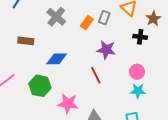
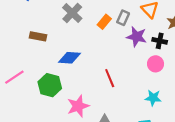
purple star: (106, 50) -> (137, 37), moved
pink circle: (137, 72) -> (156, 64), moved
pink star: (68, 104) -> (78, 106), turned -30

